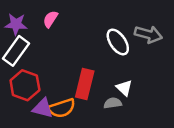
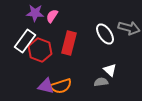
purple star: (16, 24) -> (35, 13), moved
red rectangle: (85, 84) -> (69, 43), moved
red hexagon: (25, 85) -> (40, 50), moved

